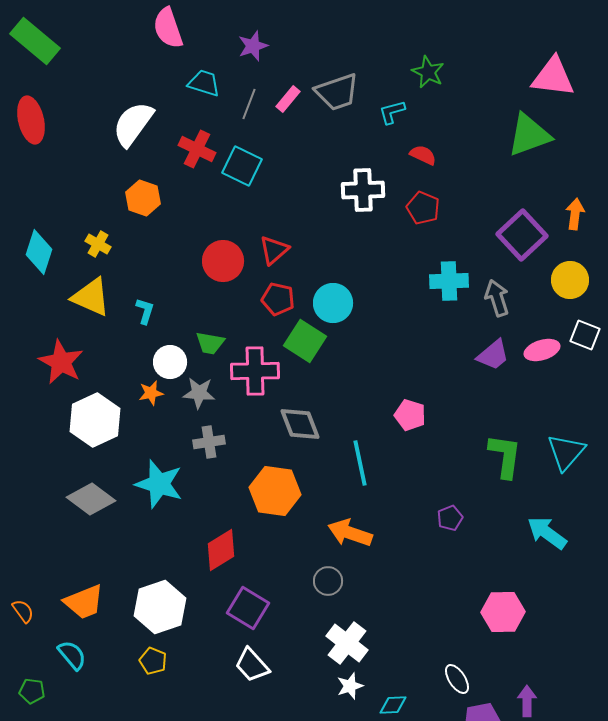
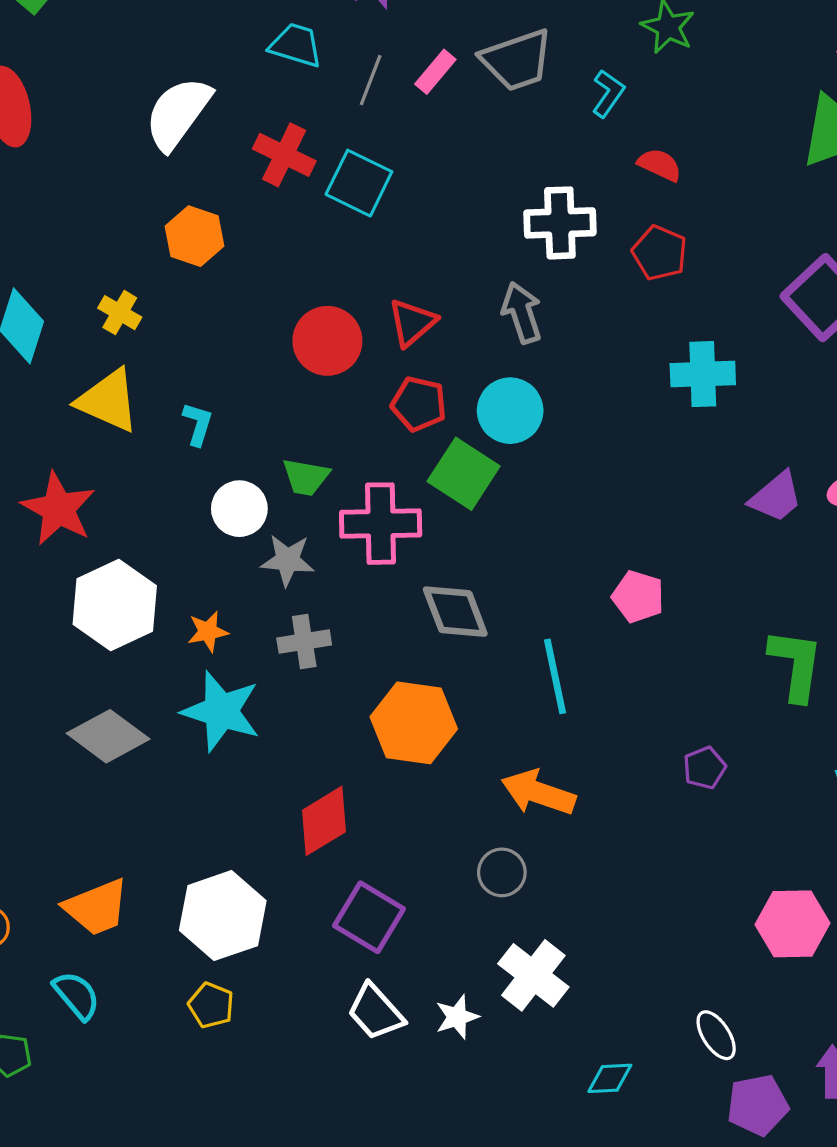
cyan L-shape: (392, 112) -> (608, 93), turned 140
gray arrow: (497, 298) -> (522, 313), moved
orange star: (151, 393) -> (208, 632), moved
white star: (350, 686) -> (457, 1017), moved

